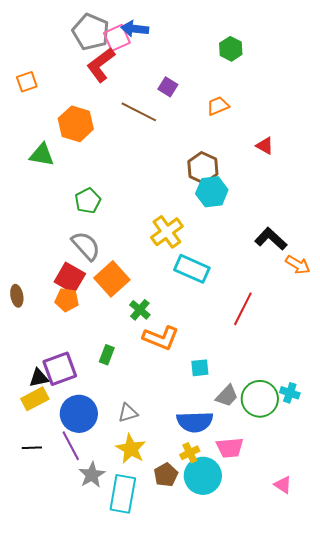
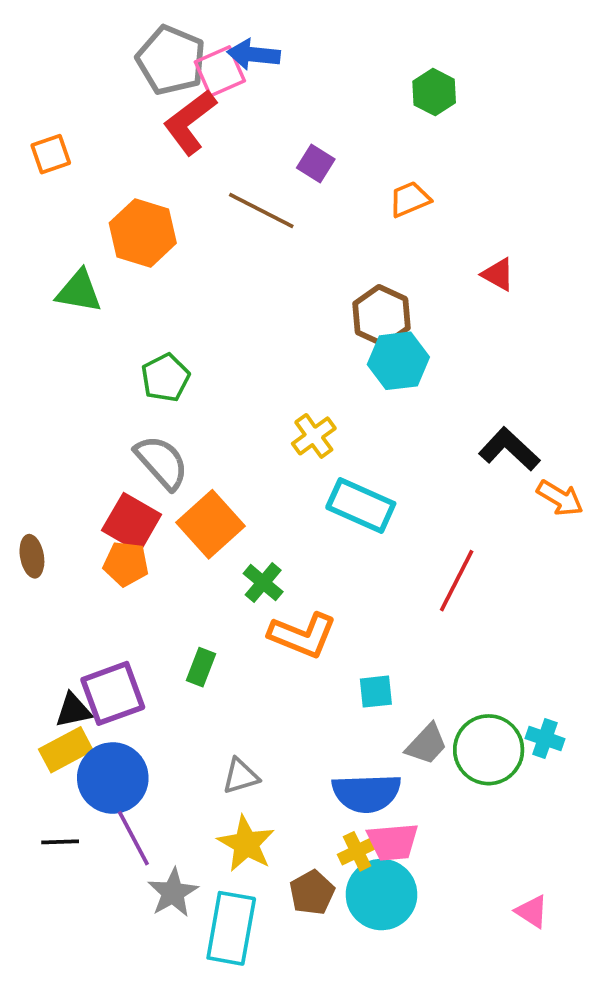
yellow cross: (167, 232) -> (314, 436), size x0.7
blue circle: (79, 414) -> (113, 778), moved
pink trapezoid: (230, 448) -> (393, 842), moved

